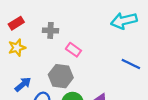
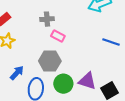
gray cross: (51, 30) -> (47, 19), moved

